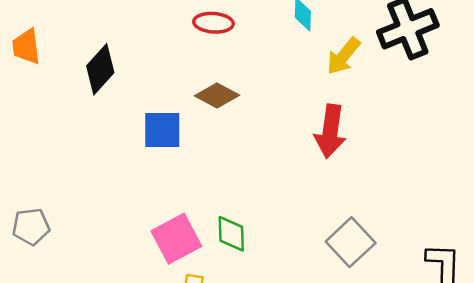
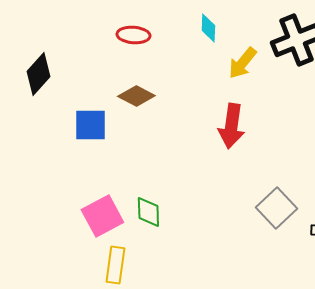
gray square: (351, 242) -> (276, 208), moved

